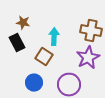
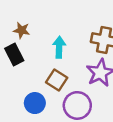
brown square: (44, 57) -> (57, 80), moved

